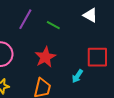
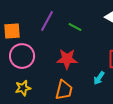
red star: (45, 57) -> (67, 59), turned 30

